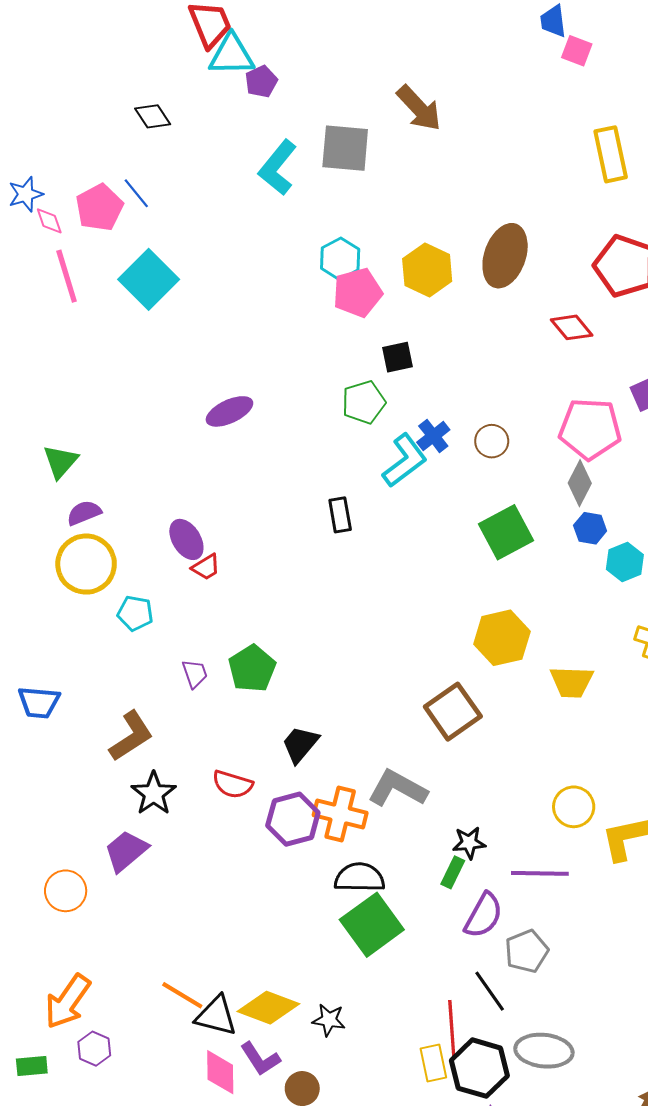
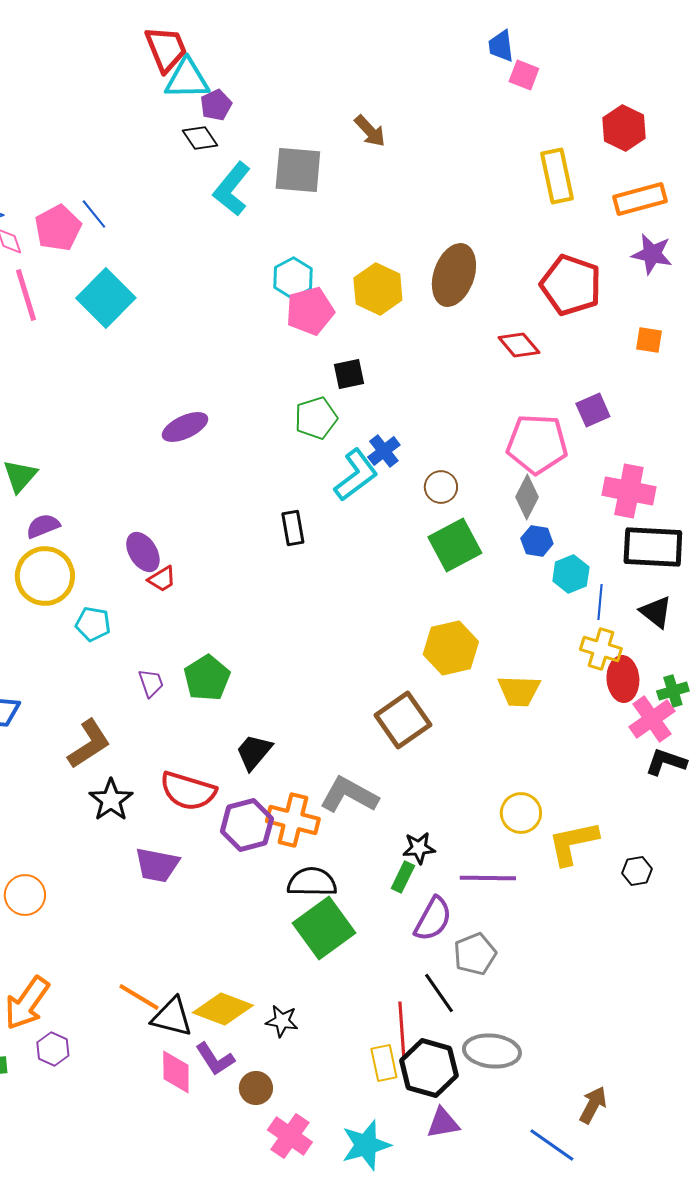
brown arrow: (419, 108) -> (370, 131), size x0.7
black diamond: (153, 116) -> (200, 138), moved
brown circle: (492, 441) -> (441, 487), moved
red semicircle: (233, 784) -> (188, 791), size x1.4
purple trapezoid: (126, 851) -> (157, 865), moved, turned -129

